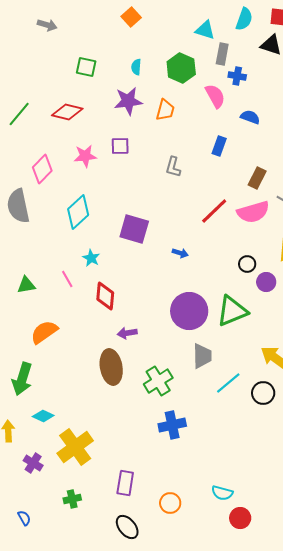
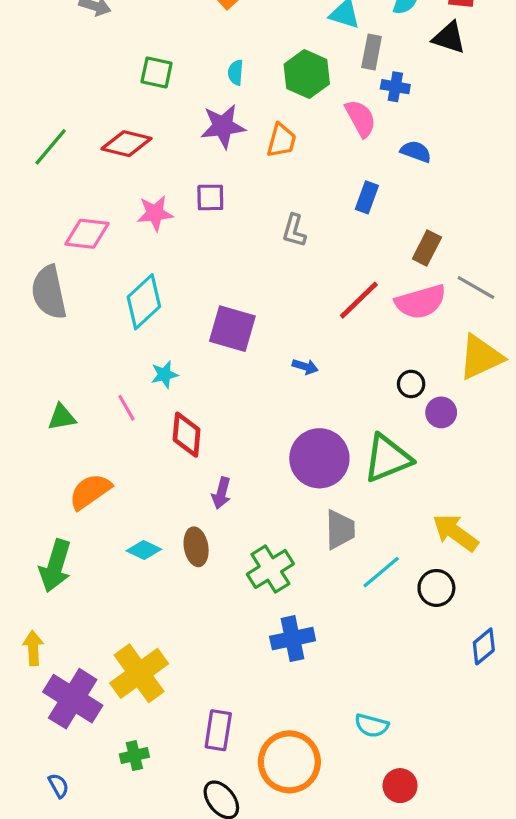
pink diamond: (42, 169) -> (87, 234), turned 52
cyan star: (91, 258) -> (164, 374), turned 30
purple arrow: (127, 333) -> (221, 493), turned -66
brown ellipse: (111, 367) -> (196, 547), size x0.7
cyan diamond: (43, 416) -> (144, 550), moved
purple cross: (33, 463) -> (73, 699), size x1.8
cyan semicircle: (222, 493) -> (372, 726), moved
orange circle: (170, 503) -> (289, 762), size x1.8

